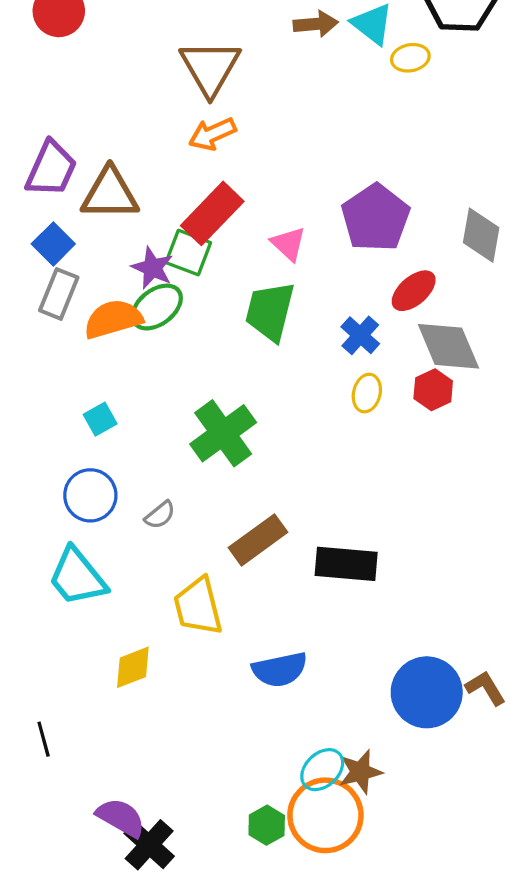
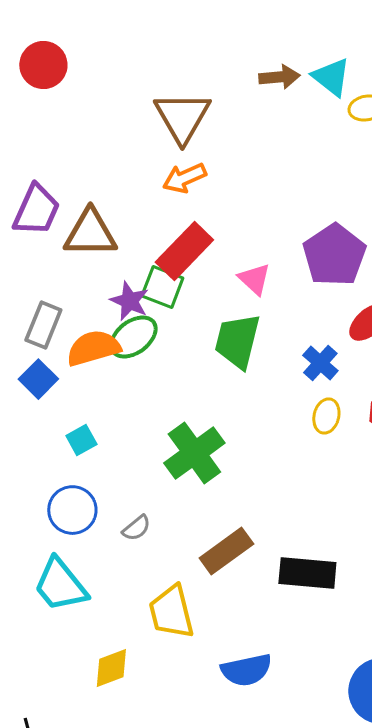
blue square: (53, 244) -> (38, 379), moved

